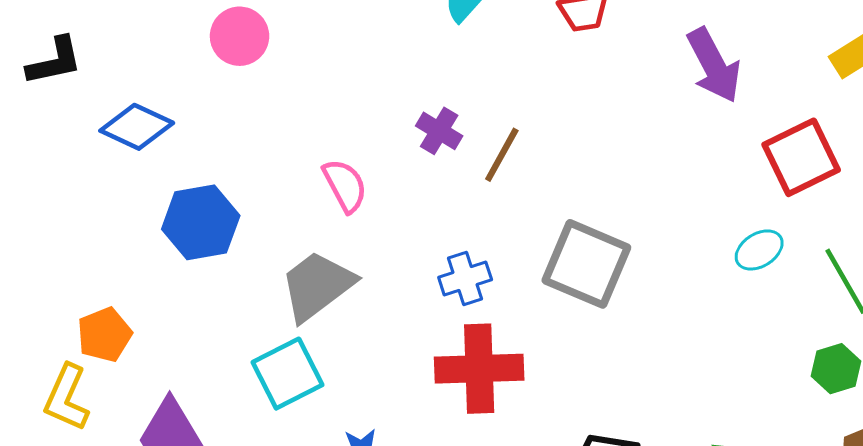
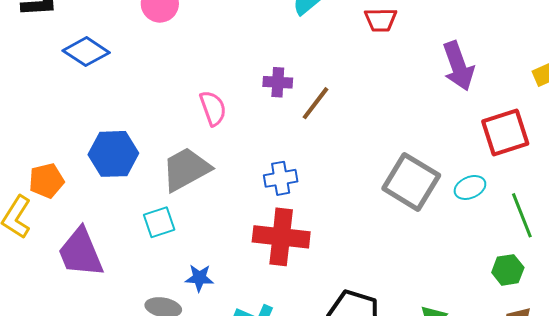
purple cross: (439, 131) -> (278, 82), turned -36
blue hexagon: (201, 222) -> (113, 154), moved
gray square: (586, 264) -> (411, 182), moved
cyan square: (287, 374) -> (159, 222), size x0.7

